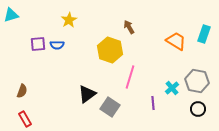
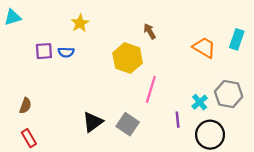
black triangle: (87, 94) -> (93, 122), moved
black circle: (198, 109) -> (210, 135), moved, size x1.6

